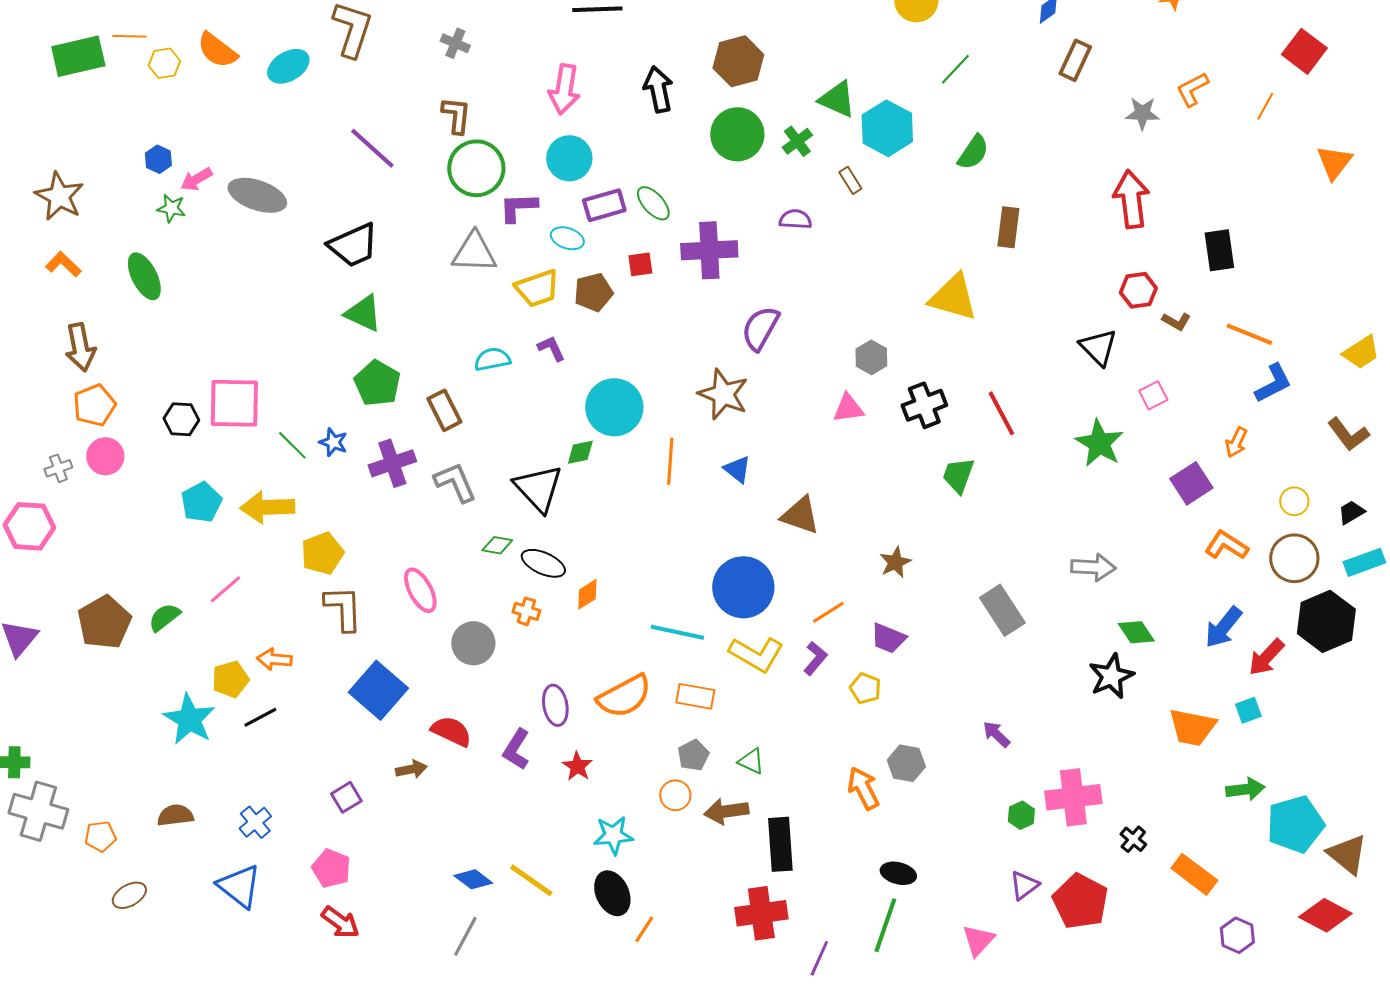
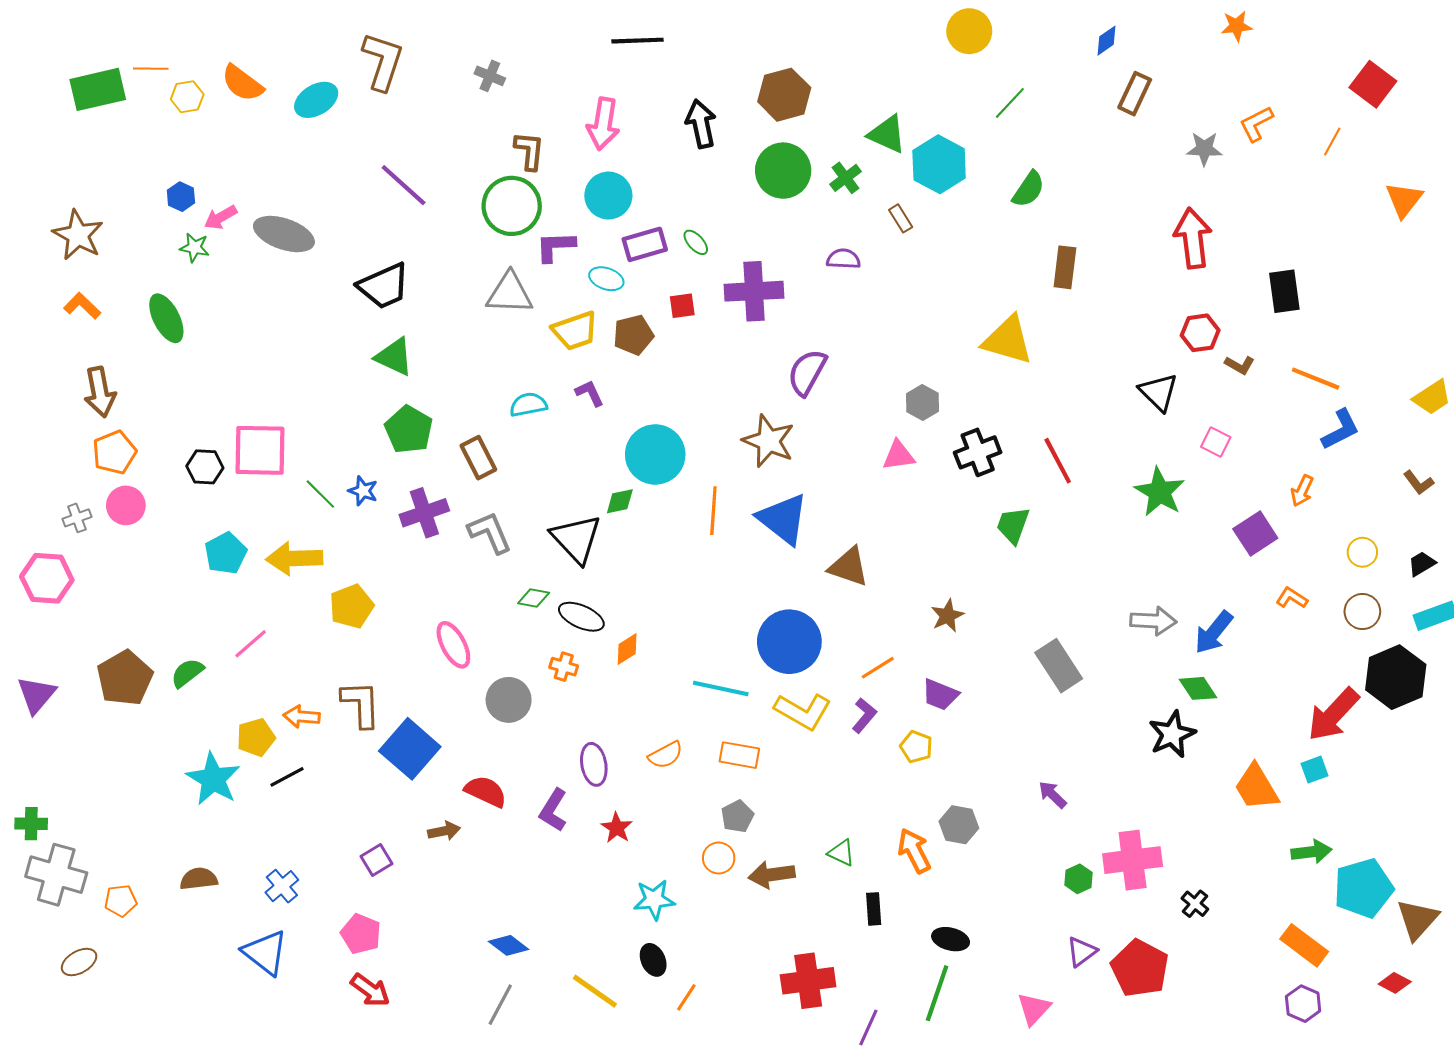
brown L-shape: (456, 115) -> (529, 151), moved
green ellipse: (653, 203) -> (696, 242), size x0.7
pink square: (1153, 395) -> (1216, 442), turned -36
brown L-shape: (1348, 434) -> (1419, 483), size x0.7
blue triangle: (737, 469) -> (783, 519), size x1.8
orange L-shape: (1226, 545) -> (1292, 598), size x0.7
brown circle: (1294, 558) -> (1362, 612), size x0.7
brown L-shape: (343, 608) -> (361, 704), moved
blue arrow: (1223, 627) -> (1214, 632), moved
red arrow: (1266, 657) -> (1333, 714), size x1.4
orange semicircle: (624, 696) -> (666, 755), size x0.6
orange trapezoid: (1192, 727) -> (1256, 787), turned 48
green triangle: (751, 761) -> (841, 853), moved
black rectangle: (780, 844) -> (874, 909), moved, size x0.6
brown triangle: (1347, 854) -> (1418, 919), turned 33
orange rectangle: (1194, 874) -> (1304, 945), moved
yellow line: (531, 880) -> (595, 991), moved
black ellipse: (612, 893) -> (653, 960), size x0.7
brown ellipse: (129, 895) -> (79, 962), moved
red diamond: (1325, 915) -> (1395, 983), size x0.6

